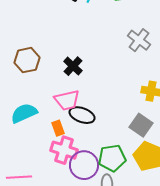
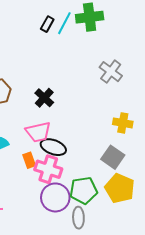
pink cross: (64, 150) -> (48, 169), moved

